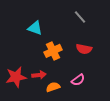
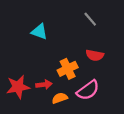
orange cross: (53, 51) -> (68, 69), moved
pink semicircle: (78, 80) -> (88, 90), size x1.5

